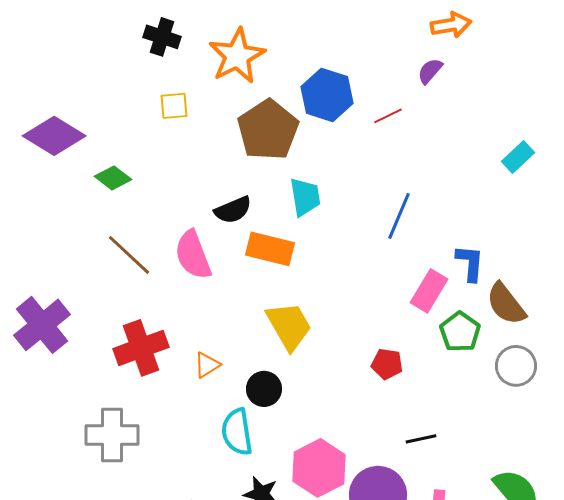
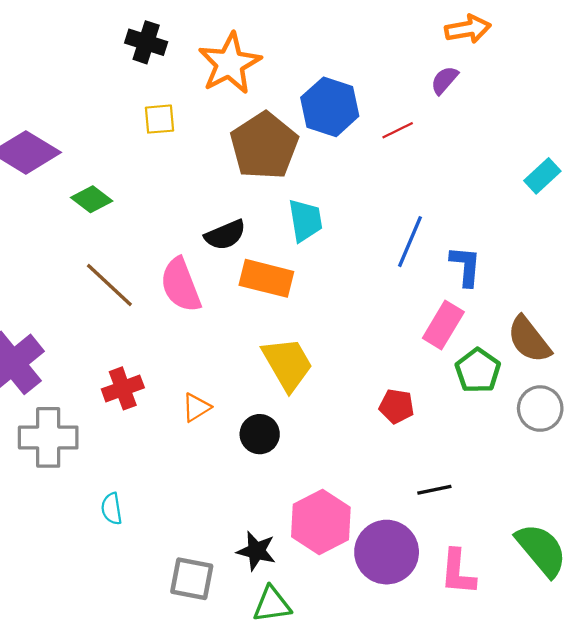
blue L-shape: (470, 263) -> (466, 266), moved
red cross: (141, 348) -> (123, 388), size x0.7
cyan semicircle: (237, 432) -> (112, 509), moved, size x0.6
gray cross: (112, 435) -> (48, 437), moved

